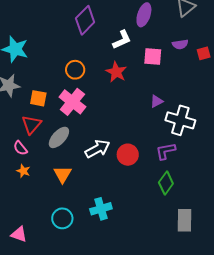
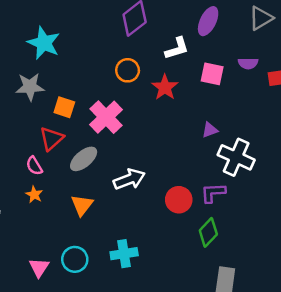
orange circle: (75, 70) -> (128, 70), moved
red circle: (128, 155) -> (179, 200), moved
pink triangle: (19, 234) -> (39, 267), moved, turned 36

